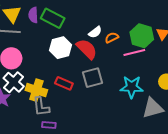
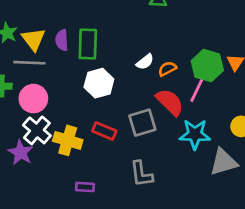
green rectangle: (53, 18) -> (88, 44), turned 65
red semicircle: (87, 49) -> (170, 102), moved
pink line: (134, 53) -> (198, 88), turned -50
gray L-shape: (41, 107) -> (141, 174), moved

